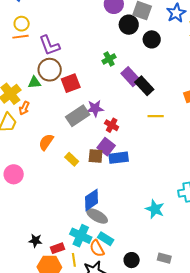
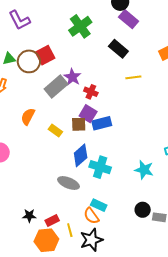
green cross: (109, 59) -> (80, 26), size x1.6
brown circle: (50, 70) -> (29, 61), moved
purple rectangle: (131, 77) -> (129, 19), moved
purple star: (95, 108) -> (72, 77), turned -30
blue diamond: (92, 200) -> (81, 155), moved
gray ellipse: (97, 216) -> (69, 183), moved
cyan cross: (81, 236) -> (100, 167), moved
black circle: (132, 260) -> (143, 210), moved

